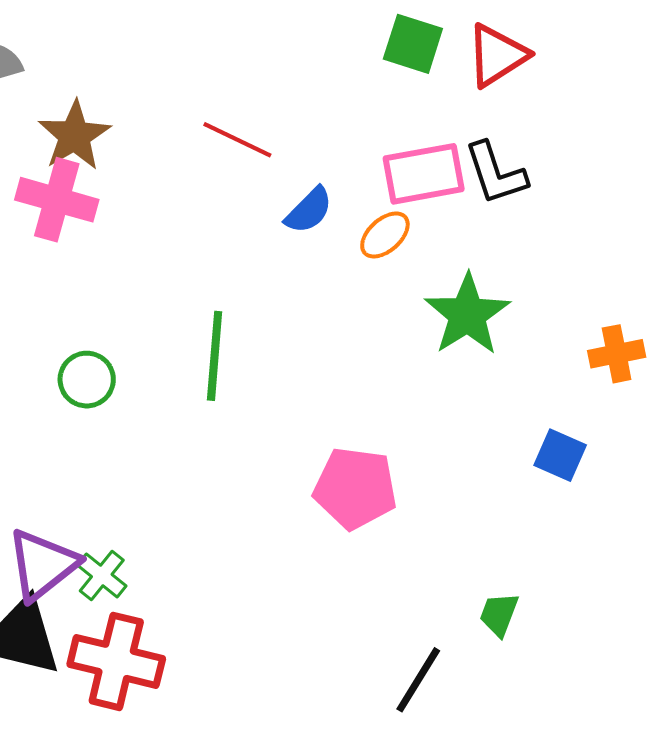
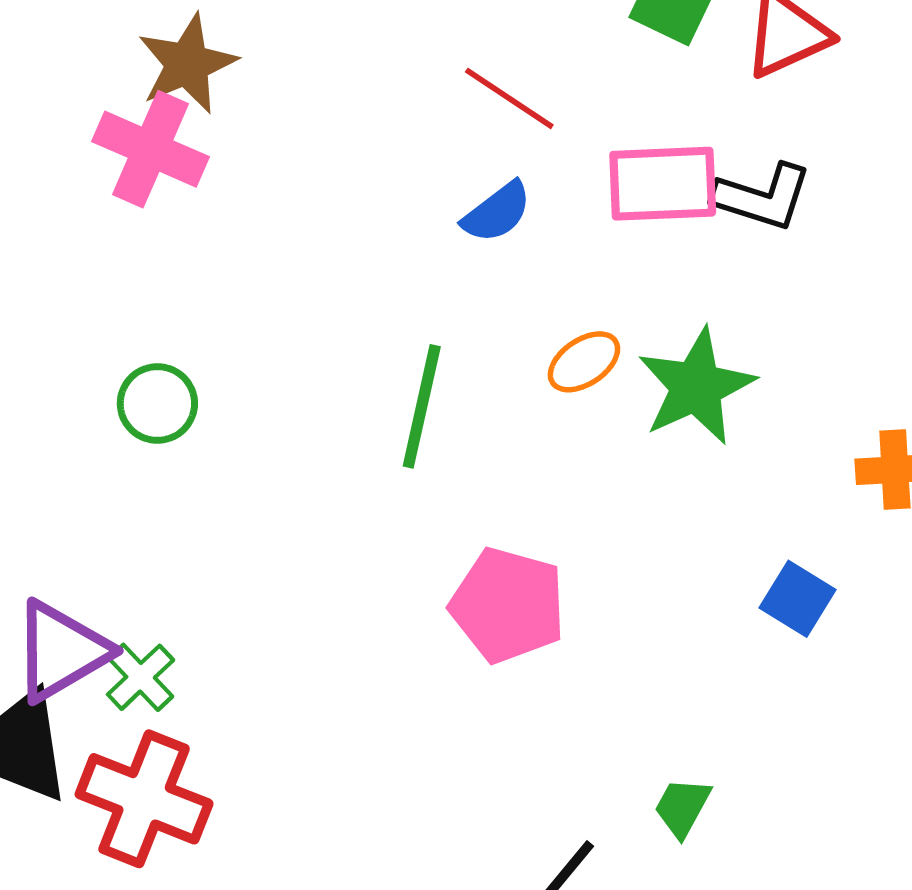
red line: (237, 140) -> (509, 98), moved
black L-shape: (496, 173) -> (762, 197), turned -62
orange ellipse: (385, 235) -> (584, 362), moved
green line: (215, 356) -> (422, 406), moved

